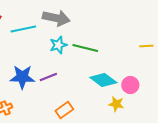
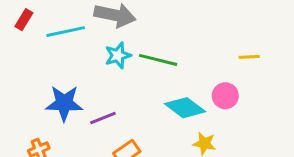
purple line: (48, 77) -> (103, 118), moved
pink circle: (130, 85) -> (225, 96), moved

